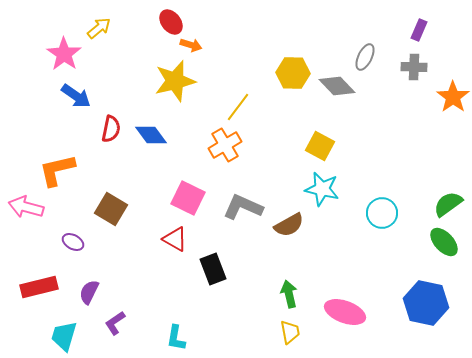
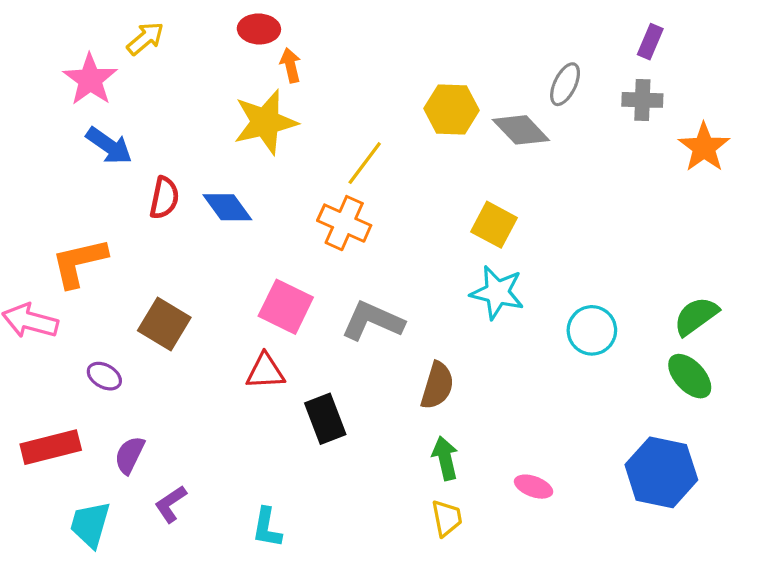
red ellipse: (171, 22) -> (259, 29), turned -50
orange arrow: (191, 45) -> (291, 65), turned -120
orange cross: (225, 145) -> (344, 223), turned -36
brown semicircle: (289, 225) -> (437, 386), moved, turned -44
red triangle: (175, 239) -> (265, 371), turned -32
pink ellipse: (345, 312) -> (534, 487), size x0.6

